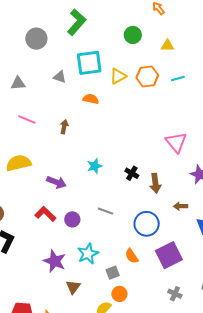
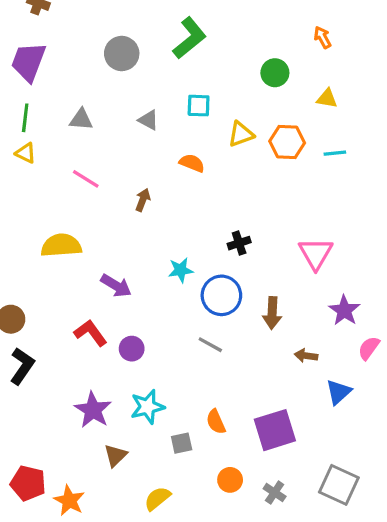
cyan square: (89, 63) -> (199, 106), size x0.6
black cross: (132, 173) -> (239, 243), moved, turned 32
gray line: (106, 211) -> (210, 345), moved
blue circle: (147, 224) -> (221, 295), moved
orange circle: (119, 294) -> (230, 480), moved

